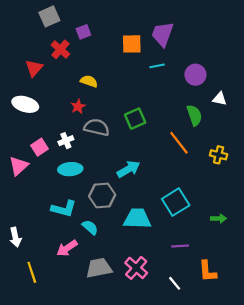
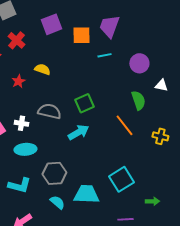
purple square: (83, 32) -> (51, 24), moved, size x1.5
red star: (78, 107) -> (18, 81), moved
white cross: (66, 141) -> (21, 123), turned 32
cyan arrow: (128, 169) -> (78, 132), moved
green arrow: (219, 219) -> (152, 201), moved
cyan semicircle: (90, 227) -> (57, 202), moved

